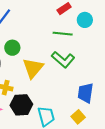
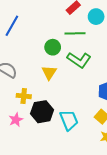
green circle: (12, 48) -> (53, 47), moved
yellow triangle: (33, 68) -> (49, 73), size x0.7

